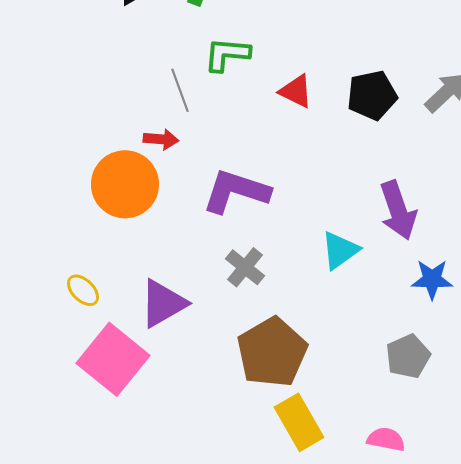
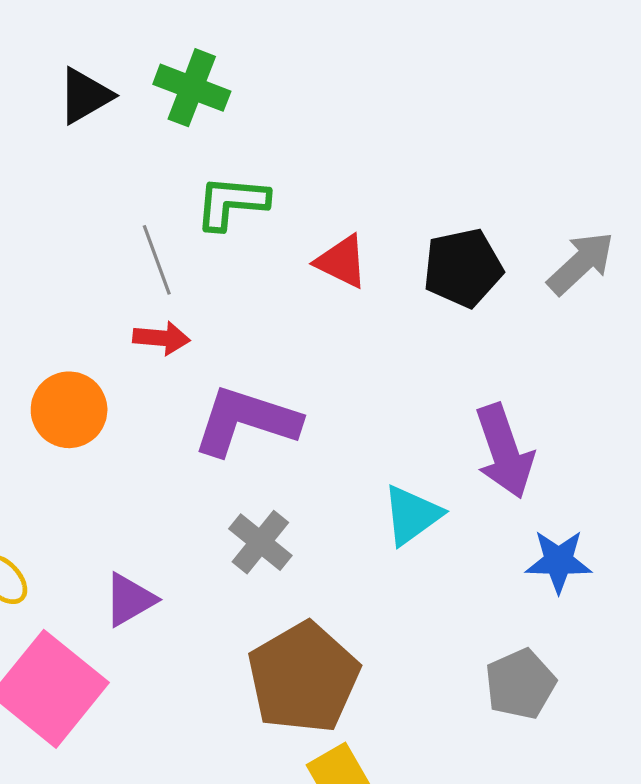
red arrow: (161, 139) -> (161, 338), moved
orange circle: (125, 184) -> (69, 410), size x0.7
purple triangle: (163, 303) -> (130, 600), size x0.7

